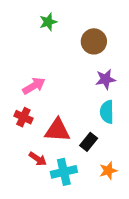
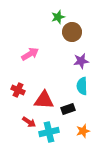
green star: (48, 22) -> (58, 17), moved
pink arrow: (34, 86) -> (30, 54), moved
black rectangle: (89, 142) -> (68, 109), turned 32

